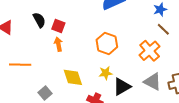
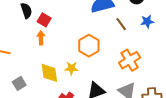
brown line: (163, 29) -> (121, 24), moved
yellow star: (106, 73) -> (71, 68), moved

